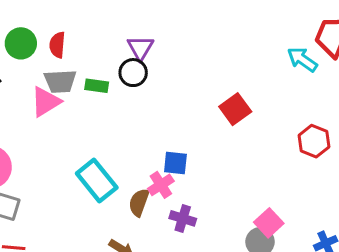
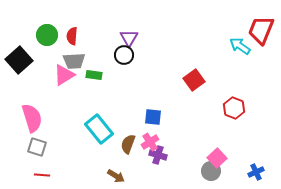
green rectangle: (97, 86) -> (94, 75), moved
red hexagon: (314, 141) -> (234, 108), moved
pink cross: (161, 185) -> (150, 142), moved

